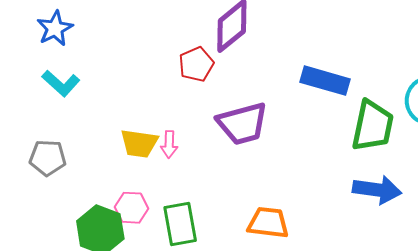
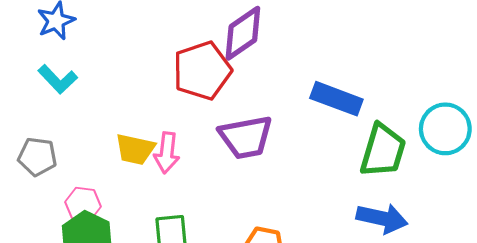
red pentagon: (196, 64) -> (202, 71), size x1.6
pink arrow: (169, 144) -> (167, 153), size x1.4
pink hexagon: (132, 208) -> (83, 204), moved

